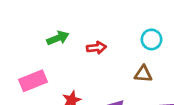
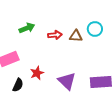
brown triangle: (143, 74) -> (76, 36), moved

